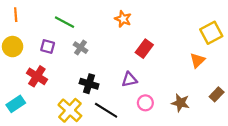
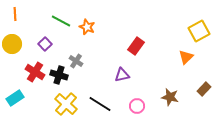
orange star: (123, 19) -> (87, 27), moved
purple square: (48, 47) -> (45, 44), turned 32
gray cross: (81, 48) -> (76, 61), moved
black cross: (89, 84) -> (59, 75), moved
pink circle: (145, 103) -> (137, 106), moved

